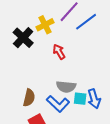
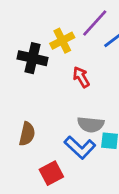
black cross: (23, 38) -> (32, 58), turned -30
brown semicircle: (29, 98) -> (27, 134), moved

